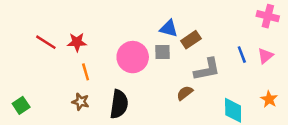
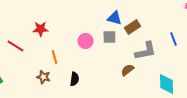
red line: (46, 42) -> (15, 46), moved
pink circle: (133, 57) -> (85, 41), size x0.6
orange line: (86, 72) -> (54, 57), moved
black semicircle: (119, 104) -> (74, 79), size x0.6

